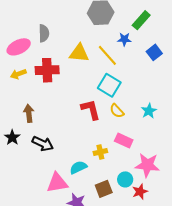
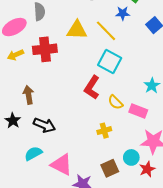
red L-shape: (91, 110) -> (92, 87), turned -130
yellow semicircle: (117, 111) -> (115, 102), moved
pink rectangle: (124, 141) -> (138, 111), moved
cyan semicircle: (78, 167) -> (33, 153), moved
pink triangle: (57, 183) -> (62, 165), turned 40

